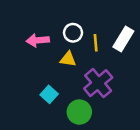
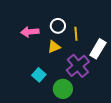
white rectangle: (123, 39) -> (98, 49), moved
yellow triangle: (68, 59) -> (54, 47), turned -32

